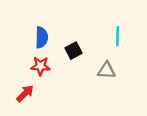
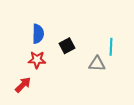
cyan line: (118, 36) -> (111, 47), moved

